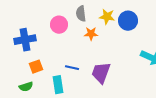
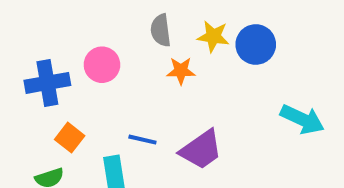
pink circle: (59, 25) -> (102, 65), moved
orange square: (36, 67) -> (70, 138), turned -32
purple trapezoid: (101, 73) -> (201, 150), turned -145

